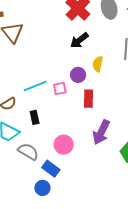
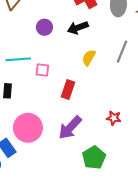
purple circle: (78, 75) -> (44, 27), moved
pink circle: (64, 145) -> (28, 128), size x1.4

